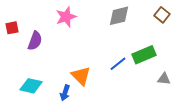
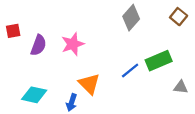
gray diamond: (119, 16) -> (131, 18), turned -35
pink star: (66, 17) -> (73, 44), moved

